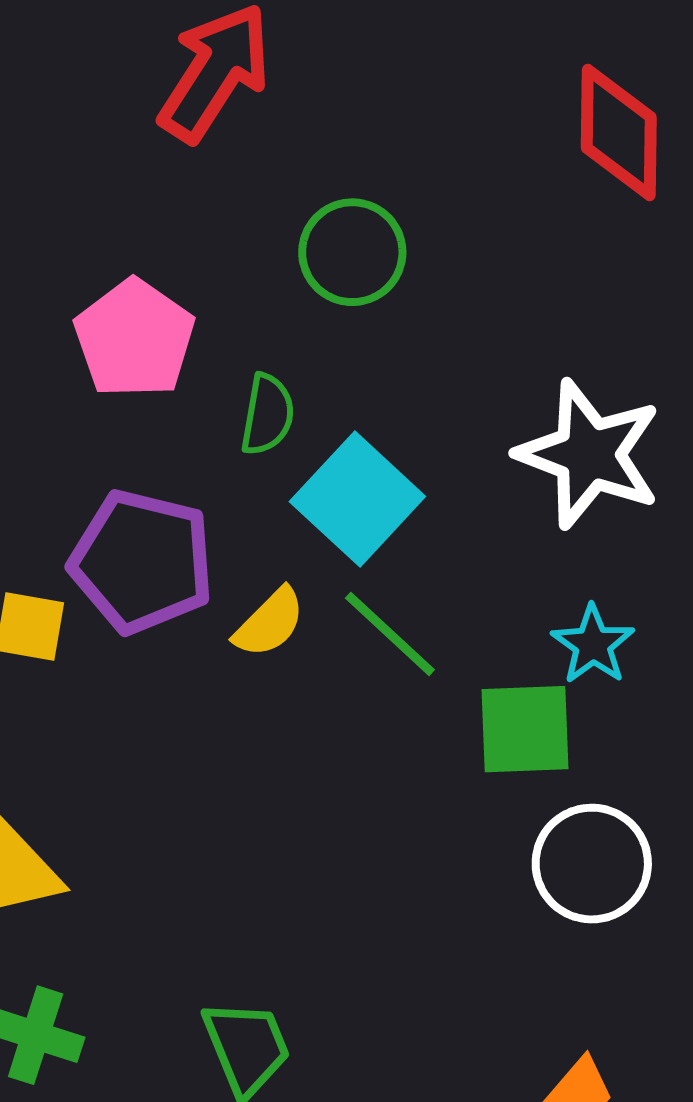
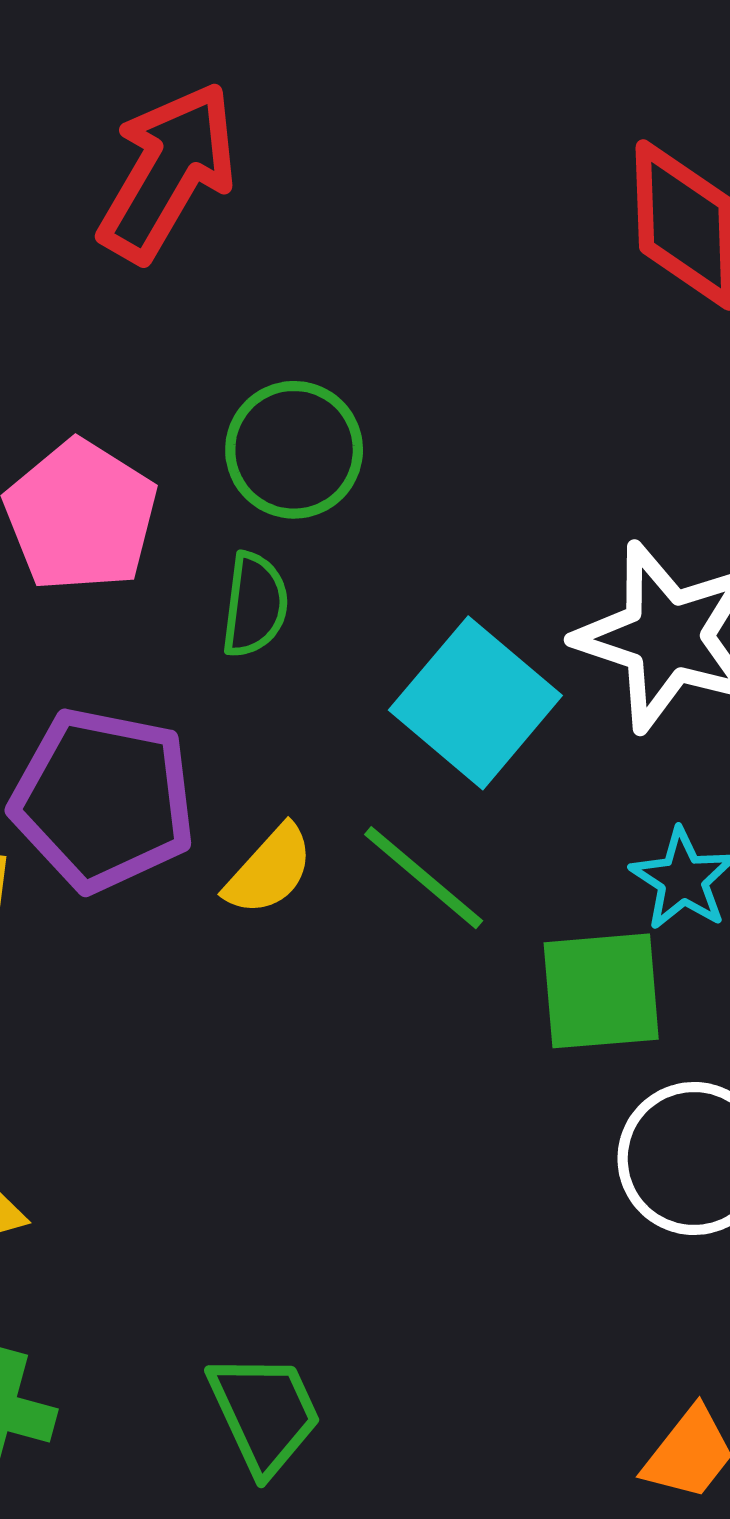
green circle: (352, 252) -> (294, 450), moved
cyan square: (357, 499) -> (475, 703), moved

